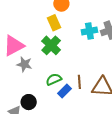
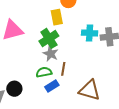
gray star: (24, 64) -> (51, 54), moved
brown line: (79, 82) -> (63, 69), moved

